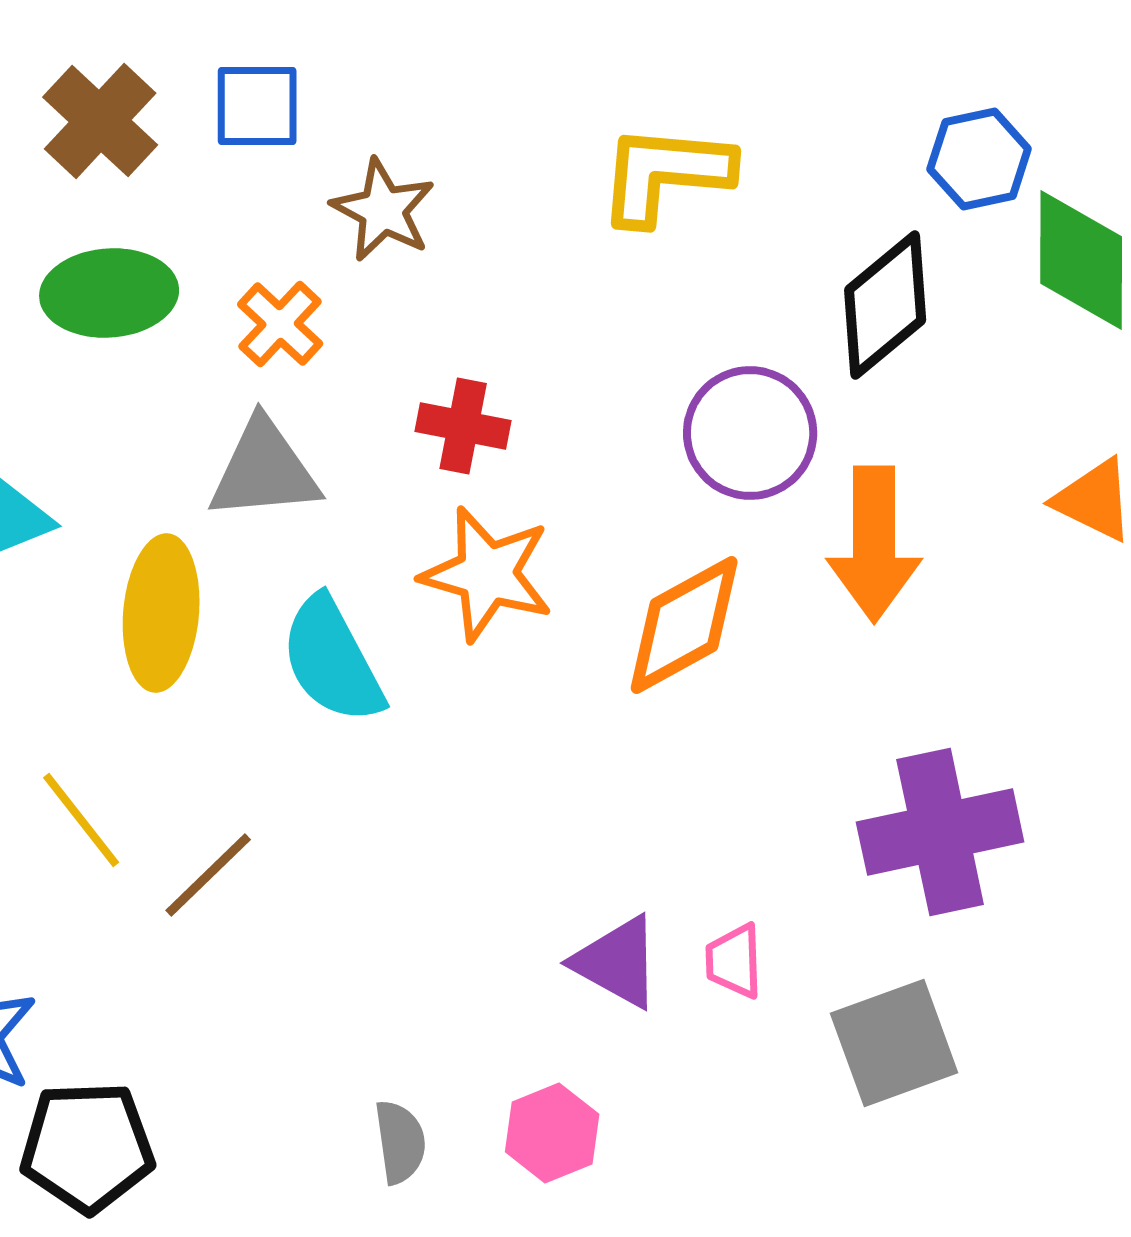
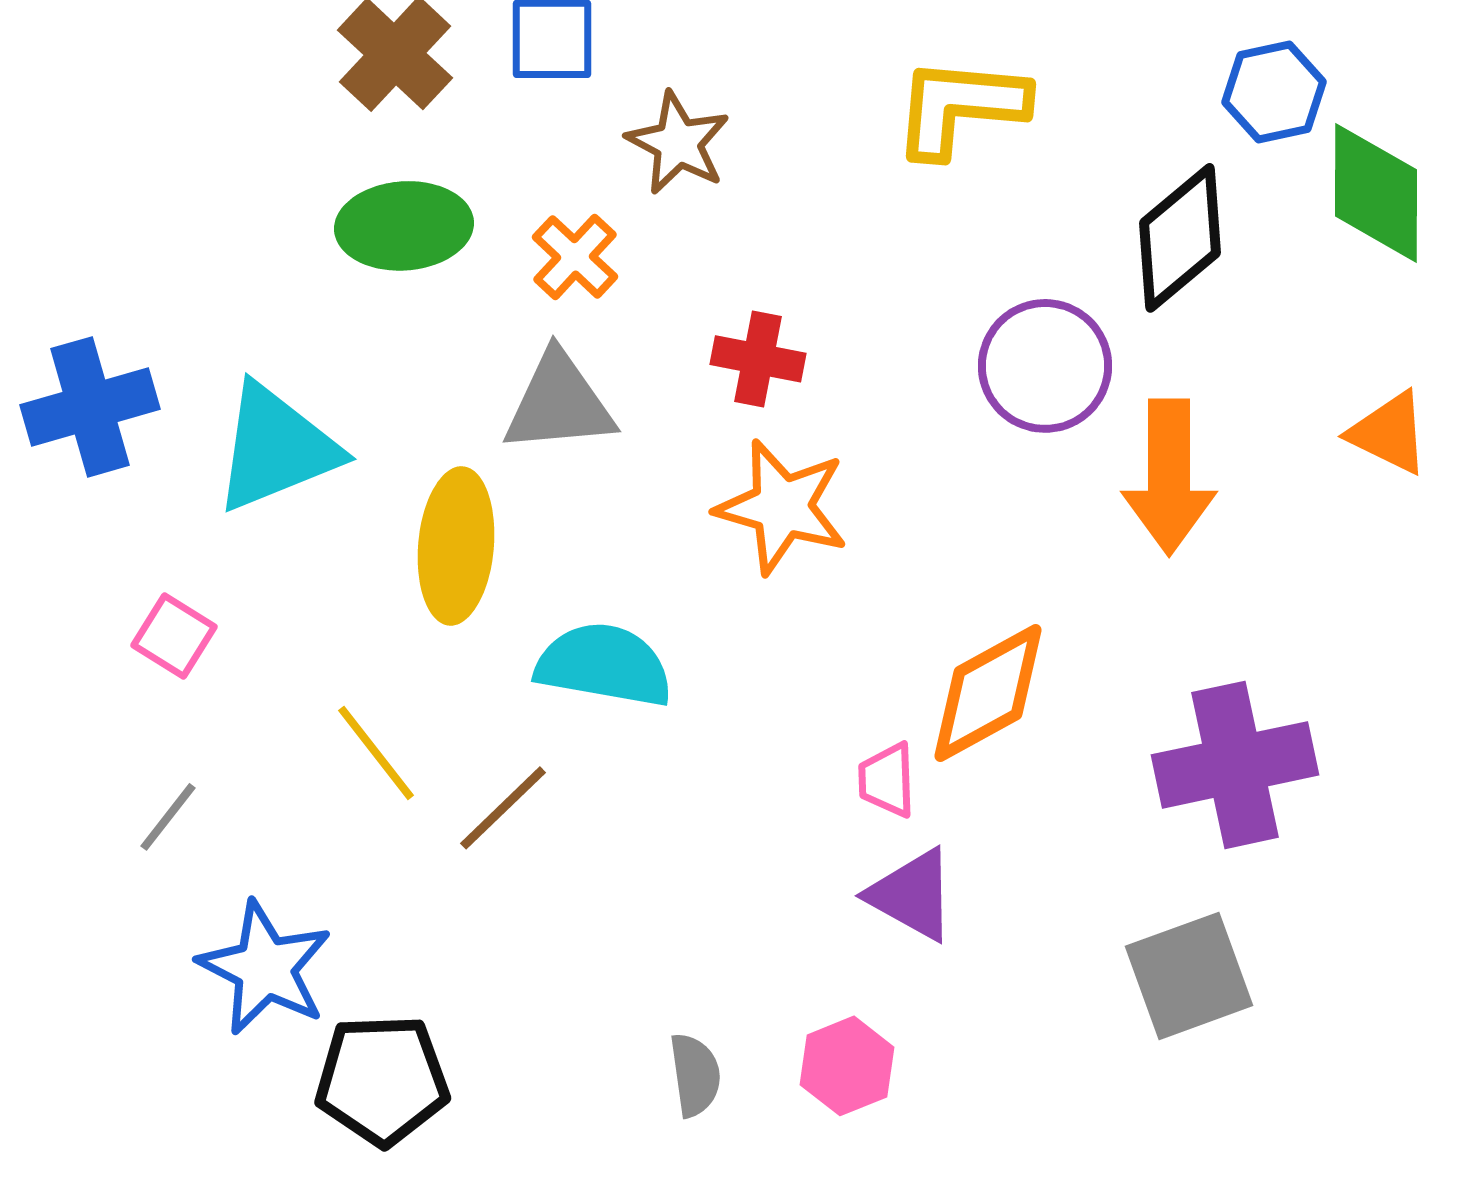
orange diamond: (684, 625) -> (988, 693), moved
cyan semicircle: (332, 660) -> (604, 665), moved, turned 128
pink trapezoid: (734, 961) -> (887, 780), moved

